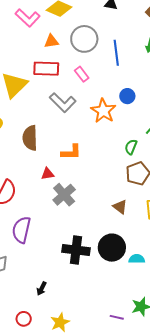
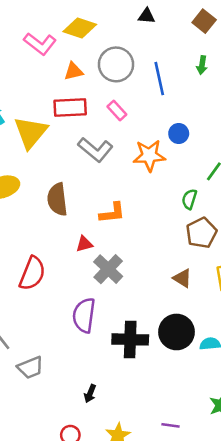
orange star: (103, 111) -> (149, 155), turned -30
purple semicircle: (21, 230) -> (84, 315), moved
purple line: (117, 317) -> (171, 425), moved

